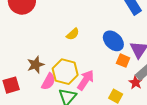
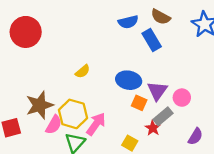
blue ellipse: (113, 41) -> (129, 80), turned -35
brown star: (36, 65) -> (40, 105), size x1.4

